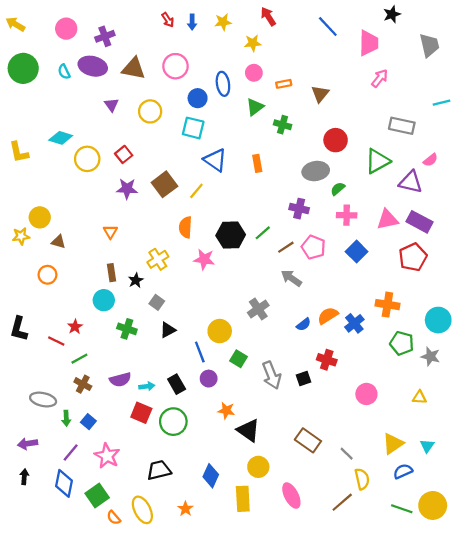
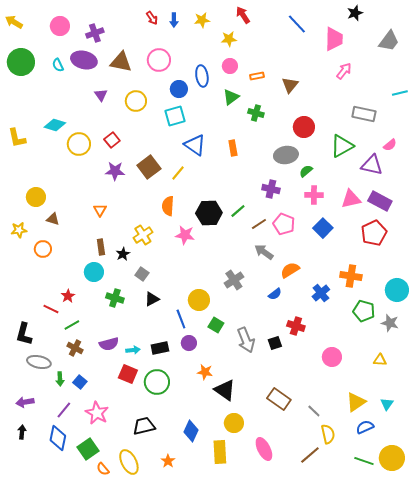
gray trapezoid: (429, 45) -> (389, 41), turned 50
cyan square: (193, 128) -> (175, 116), turned -30
yellow star: (21, 236) -> (19, 230), moved
orange semicircle: (328, 316) -> (290, 270), moved
black L-shape: (19, 329) -> (24, 334), moved
black rectangle: (177, 384) -> (160, 348), turned -72

